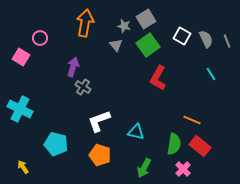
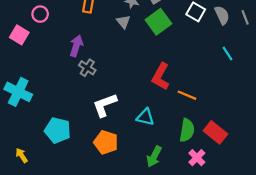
red L-shape: (158, 78) -> (161, 77), moved
orange line: (192, 120) -> (187, 95), moved

